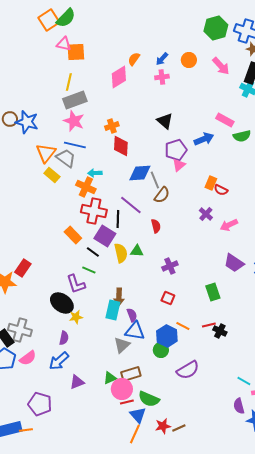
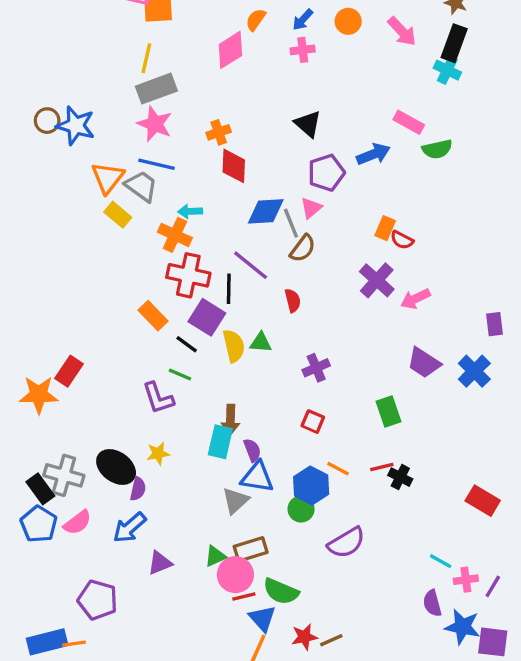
pink triangle: (179, 165) -> (311, 208), moved
purple cross: (206, 214) -> (377, 280), size x1.5
black ellipse: (62, 303) -> (116, 467), moved

